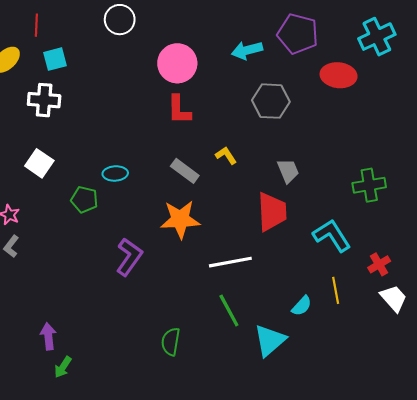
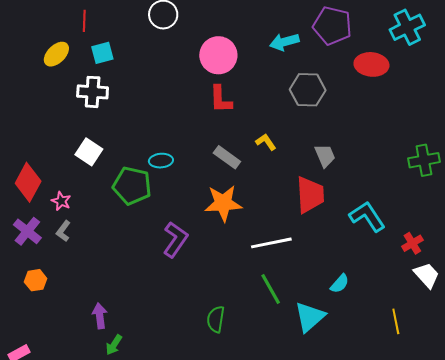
green cross: (369, 185) -> (424, 160), moved
green pentagon: (84, 200) -> (132, 186), size x1.5
yellow line: (336, 290) -> (396, 321), moved

